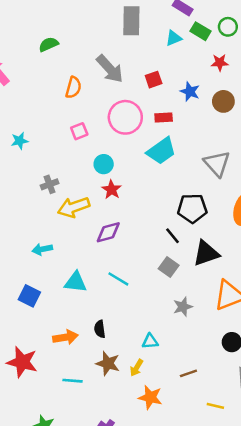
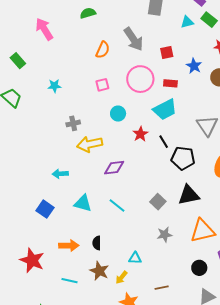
red star: (112, 190) -> (140, 134), moved
black line: (173, 236) -> (164, 142), moved

